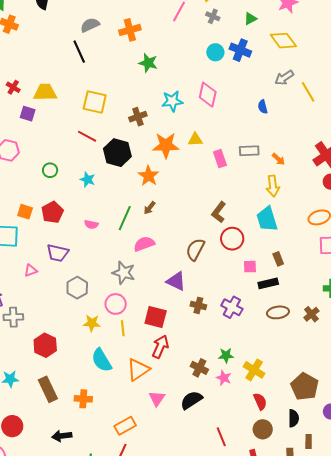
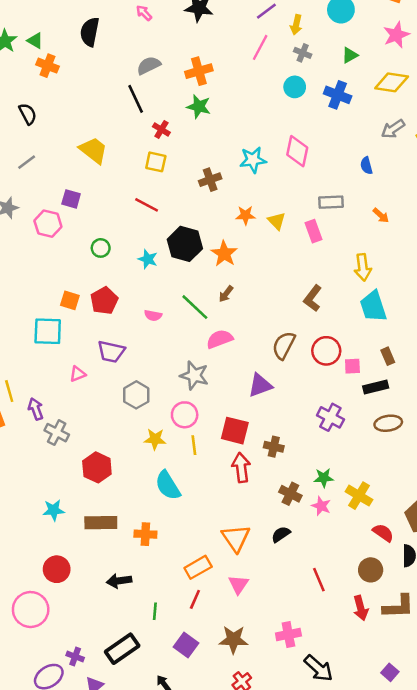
yellow diamond: (283, 41) -> (392, 82), turned -44
cyan circle: (215, 52) -> (295, 87), moved
green star: (148, 63) -> (199, 107), moved
red cross: (13, 87) -> (161, 129), moved
yellow trapezoid: (45, 92) -> (93, 150), turned 40
yellow square: (95, 102) -> (156, 162), size x0.7
purple square: (28, 114) -> (71, 199), moved
yellow triangle: (195, 140) -> (277, 221), moved, turned 49
orange star: (166, 145) -> (245, 215), size x0.6
gray rectangle: (249, 151) -> (331, 202), moved
black hexagon: (117, 153) -> (185, 244), moved
orange arrow: (278, 159) -> (381, 215), moved
yellow arrow: (273, 186) -> (363, 267), moved
green line: (125, 218) -> (195, 307), turned -70
red circle: (232, 239) -> (326, 351), moved
purple triangle: (176, 281) -> (260, 385), turned -45
brown cross: (198, 305) -> (274, 447), moved
gray cross: (13, 317) -> (57, 433), turned 30
red arrow: (160, 347) -> (241, 468), turned -30
orange triangle: (138, 370) -> (236, 538), moved, turned -30
brown rectangle: (48, 389) -> (101, 523), turned -65
pink triangle: (157, 399) -> (238, 584), moved
black semicircle: (191, 400) -> (281, 534), size x0.7
red semicircle: (260, 401) -> (383, 533), moved, turned -30

